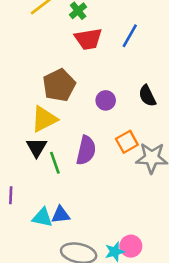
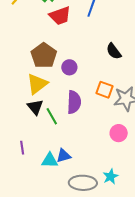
purple circle: (106, 100) -> (69, 67), moved
orange square: (127, 142) -> (104, 90), turned -30
pink circle: (131, 246) -> (119, 133), moved

